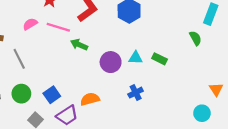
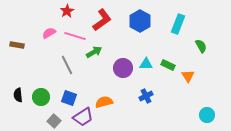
cyan rectangle: (211, 14) -> (178, 24), moved
green arrow: (79, 45) -> (94, 52), turned 126
gray line: (19, 59) -> (67, 65), moved
orange triangle: (216, 89) -> (188, 76), moved
blue square: (52, 95) -> (69, 98), turned -35

